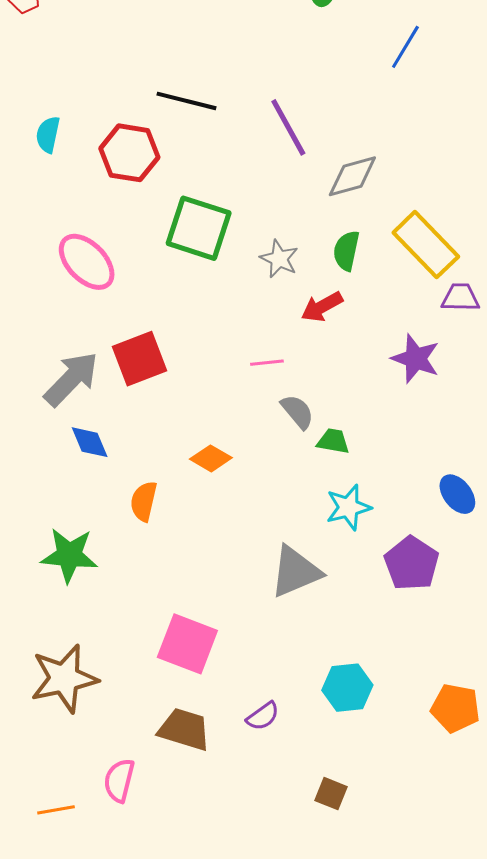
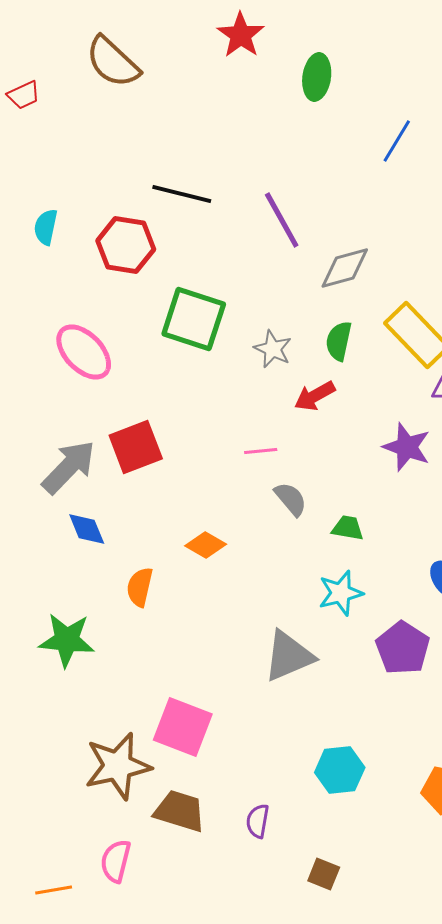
green trapezoid: (333, 441) -> (348, 528), moved
brown star: (64, 679) -> (118, 766), moved
purple semicircle: (263, 716) -> (258, 821), moved, turned 136

